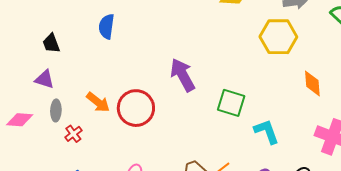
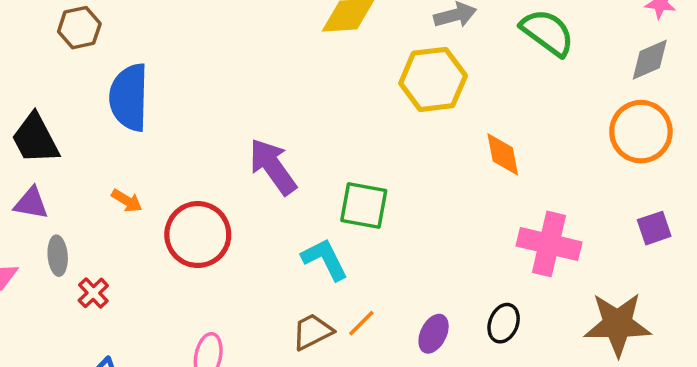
blue semicircle: (107, 26) -> (129, 97), size x1.5
black trapezoid: (51, 43) -> (35, 139), size x1.5
orange arrow: (98, 102) -> (127, 201), moved, size x0.7
cyan L-shape: (267, 132) -> (325, 259), moved

